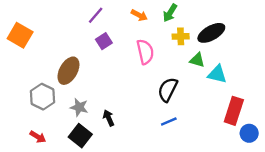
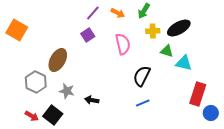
purple line: (96, 15) -> (93, 13), moved
black arrow: (109, 118) -> (92, 100), turned -56
black square: (80, 136) -> (53, 115), moved

